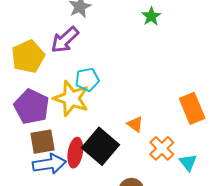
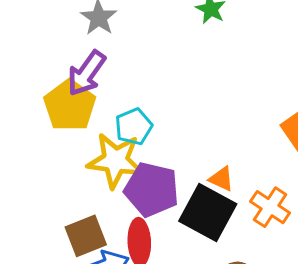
yellow pentagon: (28, 57) -> (70, 106), moved
purple pentagon: (32, 107) -> (152, 190), moved
black square: (100, 146) -> (208, 213), moved

